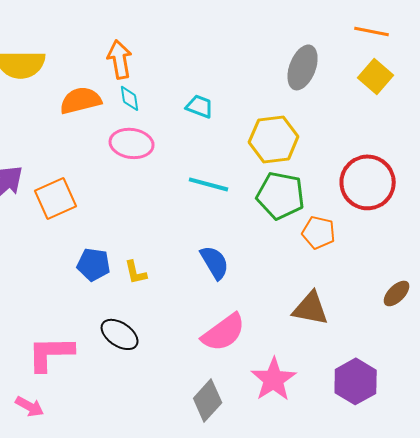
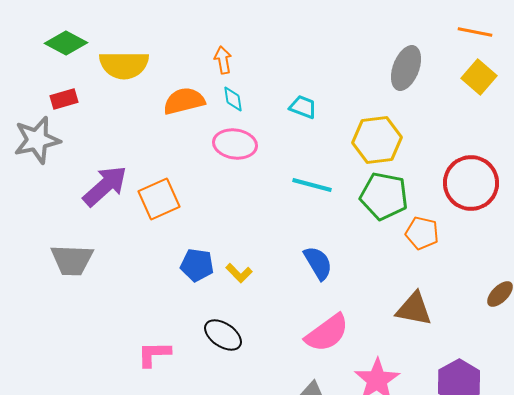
orange arrow: (120, 59) -> (223, 60), size x0.7
yellow L-shape: (136, 272) -> (239, 273), turned -32
pink L-shape: (51, 353) -> (154, 354), size x0.7

